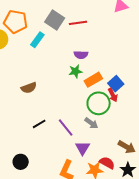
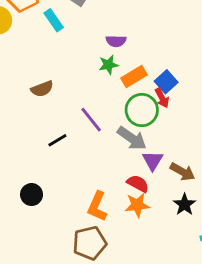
cyan rectangle: (37, 40) -> (54, 20), turned -70
gray arrow: (91, 123) -> (132, 138), size x1.5
purple line: (66, 127) -> (91, 120), moved
purple triangle: (83, 148) -> (153, 160), moved
red semicircle: (107, 163) -> (138, 184), moved

